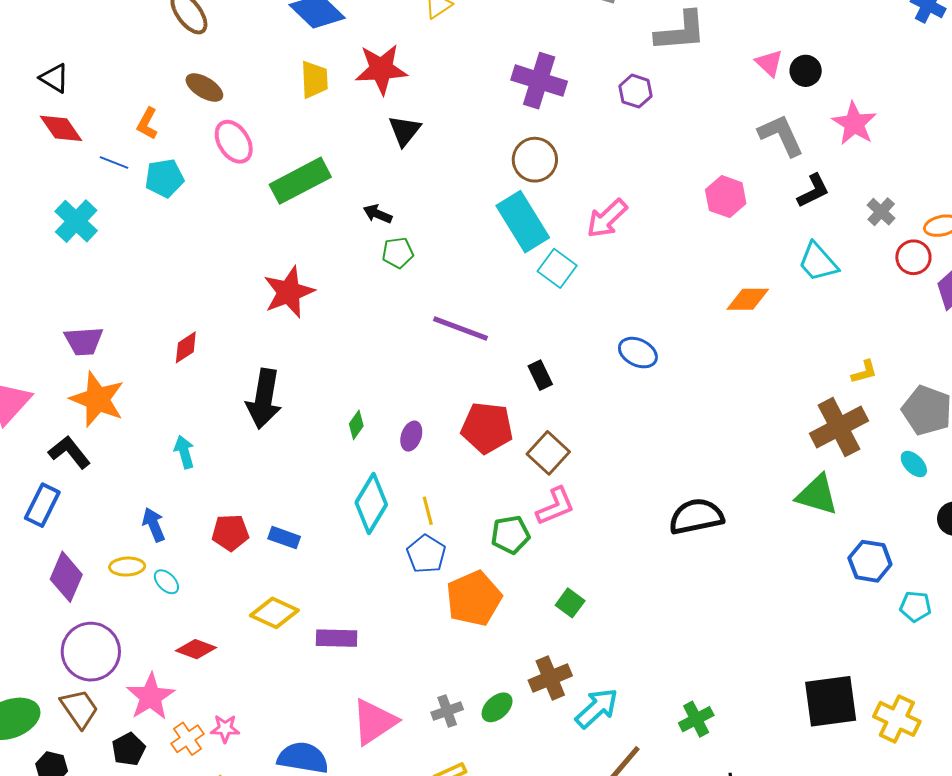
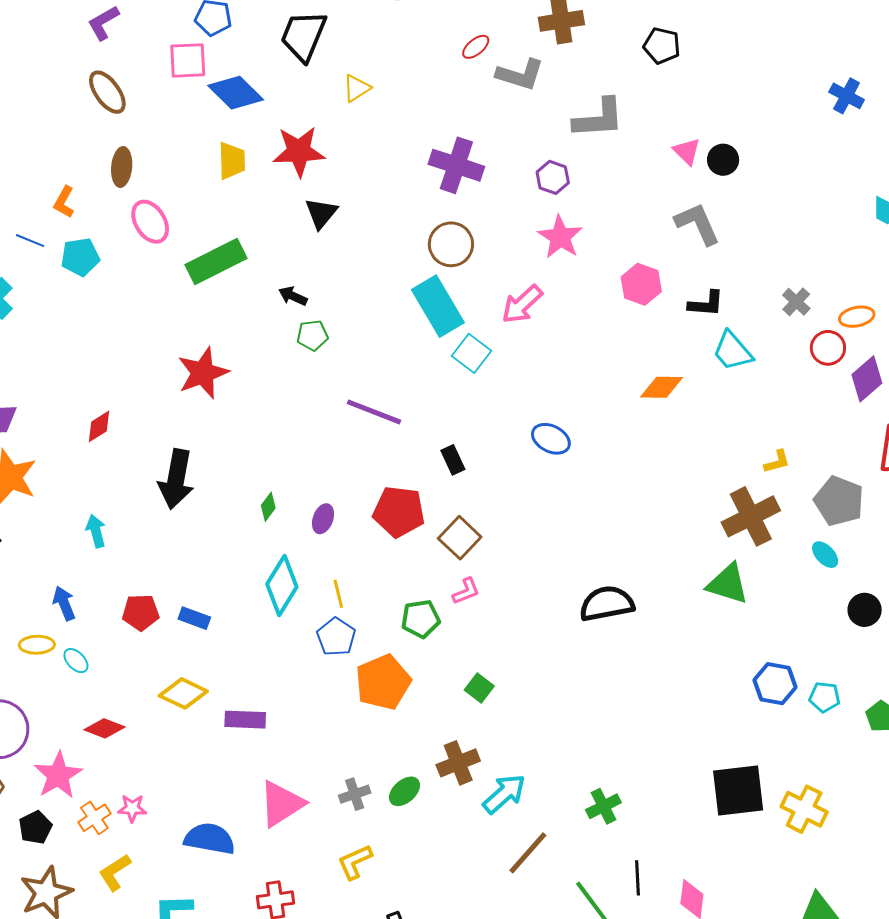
brown ellipse: (204, 88) -> (122, 167), turned 63
pink star: (854, 124) -> (560, 237), moved
black L-shape: (813, 191) -> (706, 304), moved, turned 30
pink L-shape: (555, 506) -> (466, 591), size x0.7
blue hexagon: (870, 561) -> (775, 684), moved

